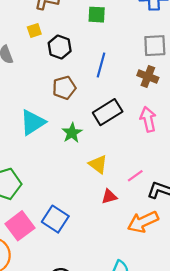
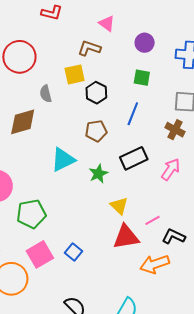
green square: (97, 15) -> (142, 78), moved
yellow square: (34, 30) -> (75, 74), size x1.5
pink arrow: (148, 119) -> (171, 169), turned 40
red triangle: (109, 197) -> (126, 237), size x1.8
blue square: (55, 219) -> (73, 252), size x0.7

